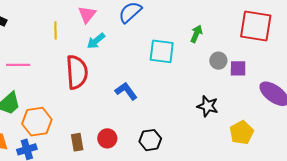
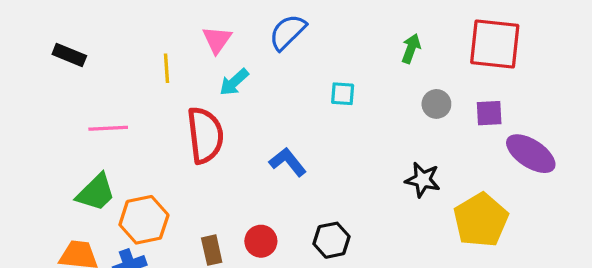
green arrow: (196, 34) -> (411, 48), moved
cyan square: (162, 51) -> (343, 94), size x0.6
purple square: (238, 68) -> (489, 113), moved
yellow pentagon: (242, 133) -> (481, 220), size x1.4

